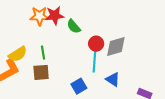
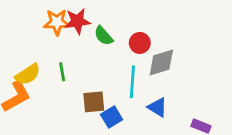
red circle: (96, 44) -> (140, 43), moved
brown square: (41, 72) -> (94, 102), moved

